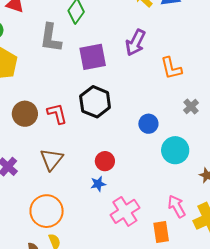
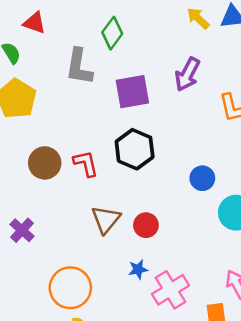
brown triangle: (51, 159) -> (106, 219), moved
blue star: (98, 184) -> (138, 269), moved

